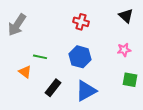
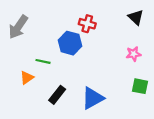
blue hexagon: (80, 57) -> (70, 43), moved
orange triangle: (25, 72) -> (27, 78), turned 48

